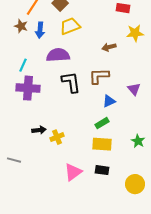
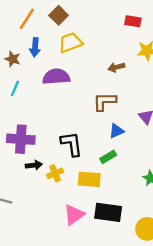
brown star: (21, 26) -> (13, 59), moved
black L-shape: (71, 82) -> (72, 144), moved
purple cross: (28, 88) -> (21, 139), moved
yellow rectangle: (102, 144) -> (89, 179), moved
black rectangle: (102, 170) -> (108, 212), size x1.6

